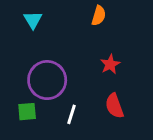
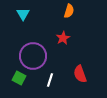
red star: (110, 64) -> (63, 38), moved
green square: (27, 112) -> (19, 78), turned 32

